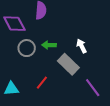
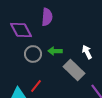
red line: (42, 83) -> (36, 86), moved

